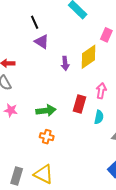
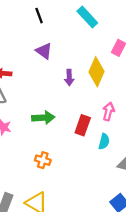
black line: (35, 22) -> (39, 16), moved
yellow diamond: (89, 57) -> (97, 72), turned -35
green arrow: (46, 111) -> (43, 118), moved

